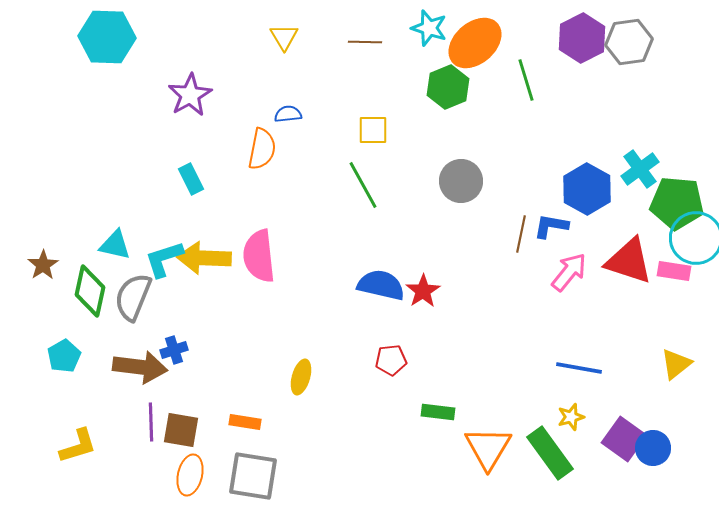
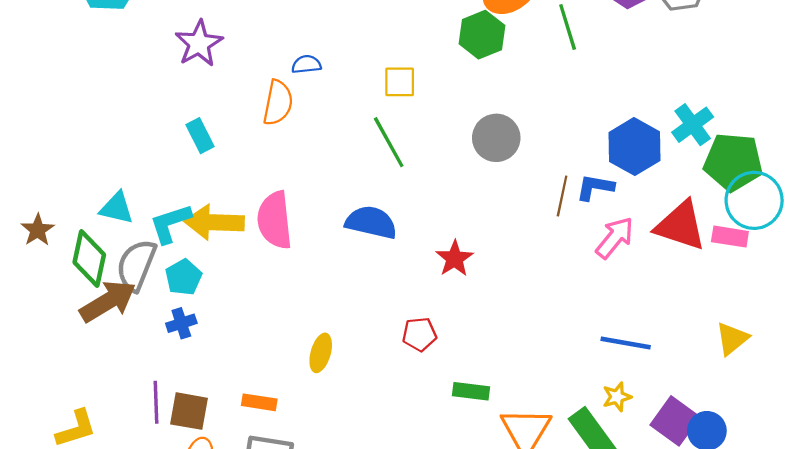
blue semicircle: (381, 285) -> (371, 222), moved
cyan pentagon: (64, 356) -> (184, 277), moved
brown arrow: (140, 367) -> (108, 301), moved, turned -38

